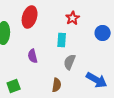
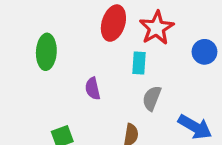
red ellipse: (30, 17) -> (113, 23), moved
red star: (73, 18) -> (157, 28), size x1.5

